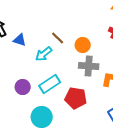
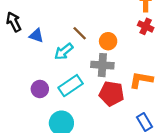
gray cross: (89, 66) -> (102, 65), moved
red pentagon: (76, 98) -> (111, 94), moved

